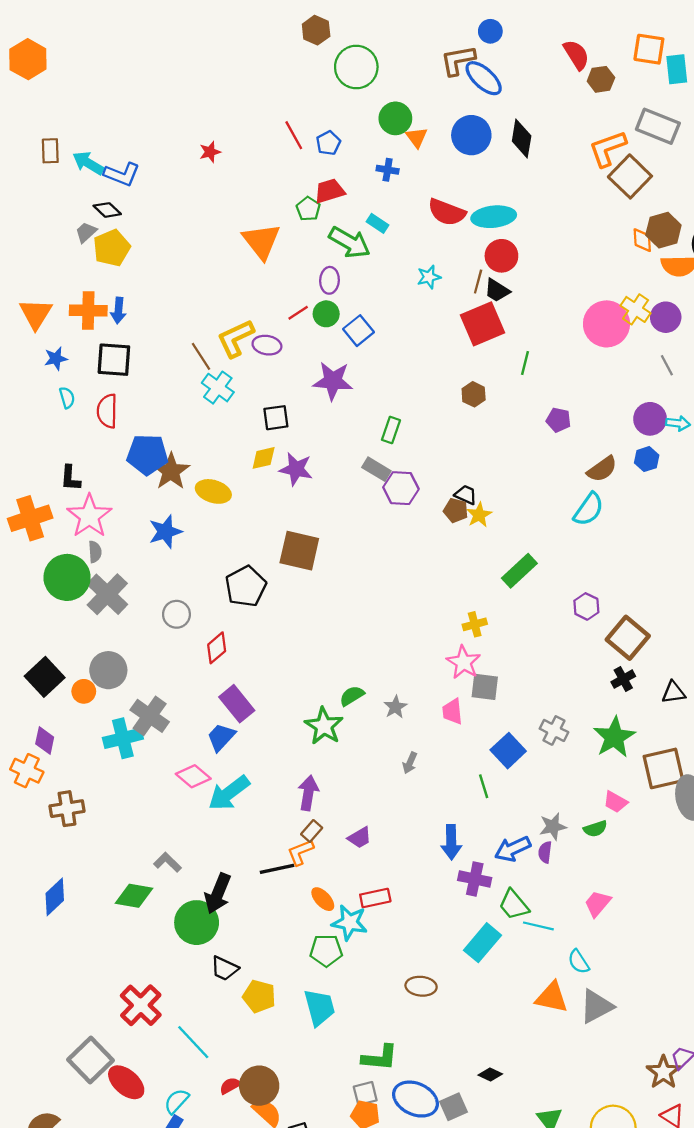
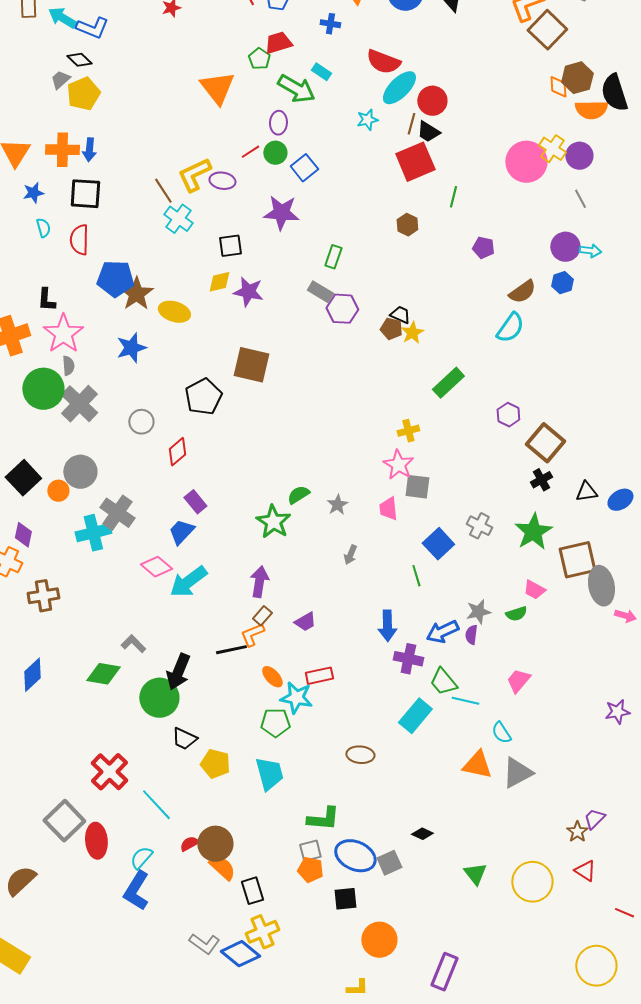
cyan ellipse: (494, 217) -> (399, 88), moved, turned -39
purple rectangle: (237, 704) -> (195, 502), size x0.7
brown star: (663, 1072) -> (577, 832), size x0.7
red ellipse: (126, 1082) -> (96, 841), turned 44

